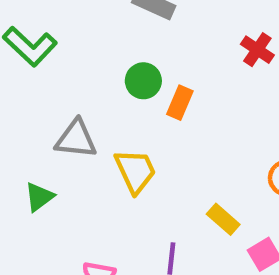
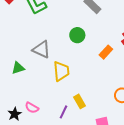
orange rectangle: (180, 103) -> (106, 52), moved
yellow rectangle: (223, 219) -> (79, 101), moved

